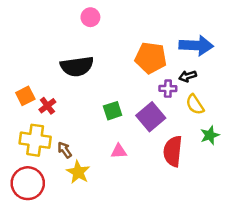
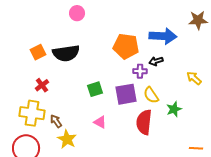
orange square: (25, 96) -> (38, 52), moved
yellow semicircle: (195, 105) -> (151, 95), moved
purple square: (151, 117) -> (126, 94), turned 30
pink triangle: (119, 151) -> (100, 122), turned 32

